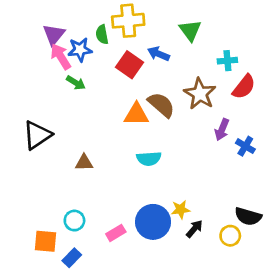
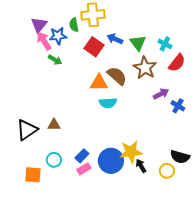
green triangle: (190, 30) -> (138, 43), moved
cyan cross: (227, 61) -> (165, 44), turned 32
purple arrow: (222, 130) -> (161, 94), turned -140
black triangle: (37, 135) -> (27, 130), moved
cyan semicircle: (149, 159) -> (108, 103), moved
brown triangle: (84, 163) -> (54, 125), moved
yellow star: (181, 210) -> (131, 152), size x1.6
black arrow: (194, 229) -> (141, 166), turned -72
blue rectangle: (72, 258) -> (82, 156), moved

